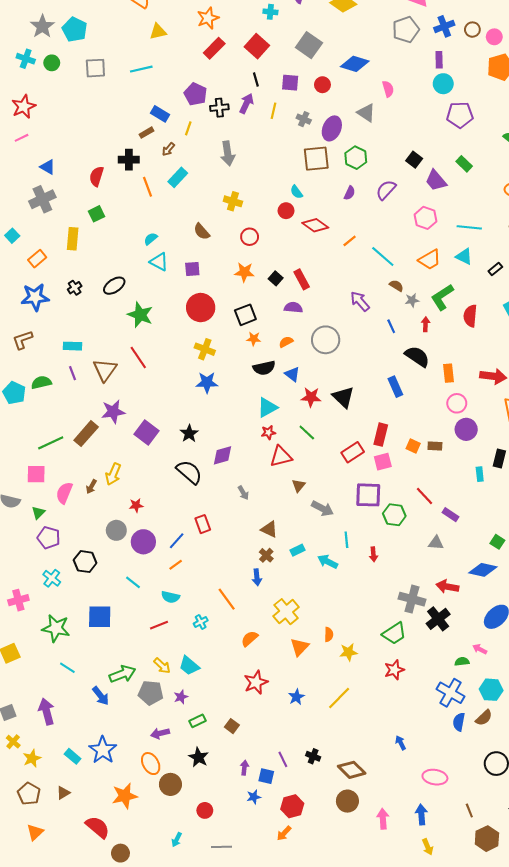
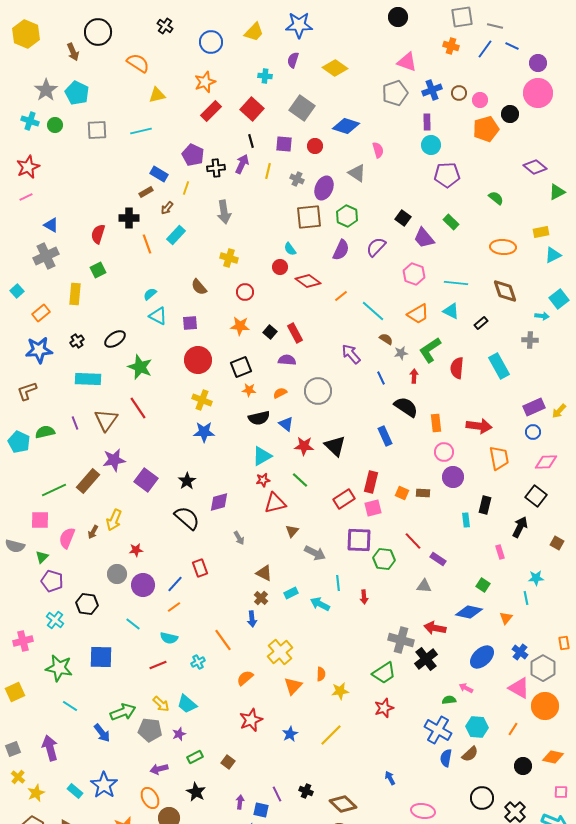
purple semicircle: (350, 193) -> (341, 250), size x1.5
cyan rectangle: (73, 346) -> (88, 379), moved, size x1.4

